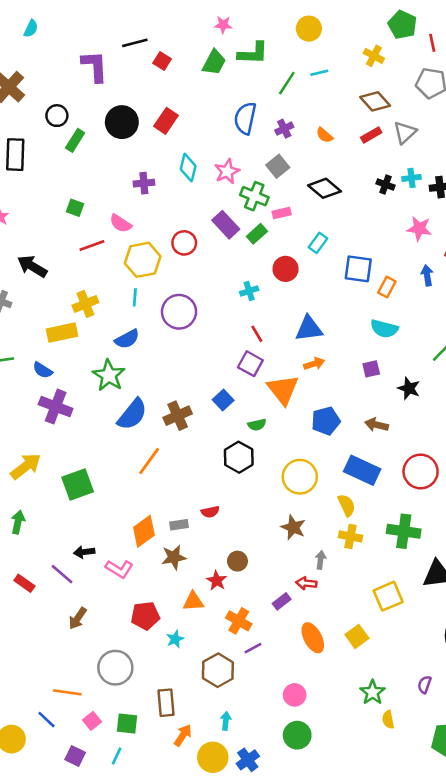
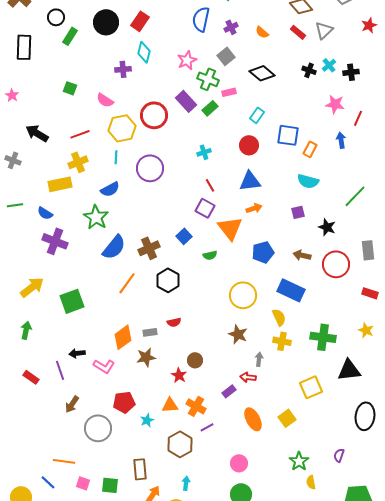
red rectangle: (371, 135) -> (298, 32), turned 70
cyan diamond: (188, 168) -> (144, 52), moved
cyan cross: (411, 178) -> (329, 65), turned -32
red circle: (184, 243) -> (154, 115), size x1.4
red line: (92, 245) -> (80, 134), moved
red circle: (286, 269) -> (249, 145), moved
black hexagon: (239, 457) -> (168, 280), moved
red circle: (421, 472) -> (336, 264), moved
purple line: (62, 574) -> (60, 370), turned 30
orange triangle: (193, 601) -> (170, 405), moved
gray circle: (115, 668) -> (98, 428), moved
pink square: (92, 721) -> (83, 483), turned -32

